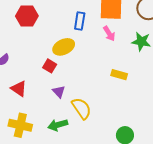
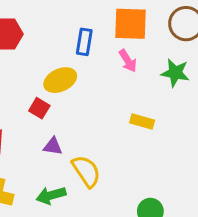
purple triangle: (59, 92) -> (53, 146), turned -40

